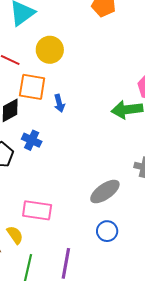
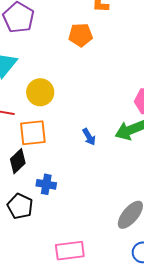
blue arrow: (59, 103) -> (89, 137), moved

